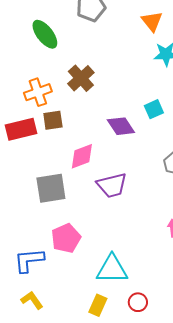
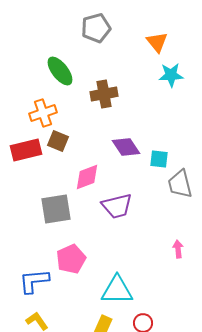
green ellipse: (45, 34) -> (60, 71), moved
brown cross: (81, 78) -> (104, 94), moved, turned 32
cyan square: (154, 109) -> (159, 159), moved, turned 30
brown square: (53, 120) -> (58, 141), turned 30

